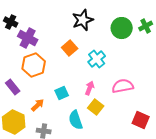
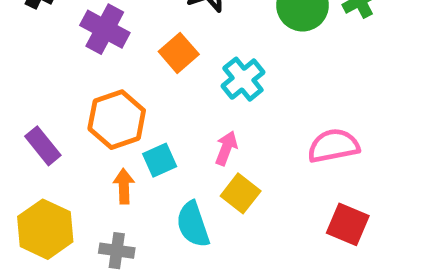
purple cross: (28, 38) -> (105, 29), moved
orange hexagon: (34, 65) -> (117, 120), moved
pink semicircle: (123, 86) -> (333, 146), moved
orange arrow: (38, 105) -> (124, 186), moved, turned -48

